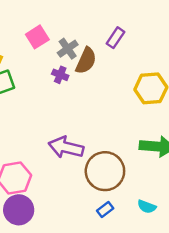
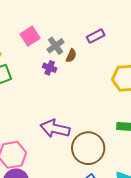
purple rectangle: (115, 38) -> (96, 36), turned 30
brown semicircle: (86, 61) -> (71, 56), size x0.6

